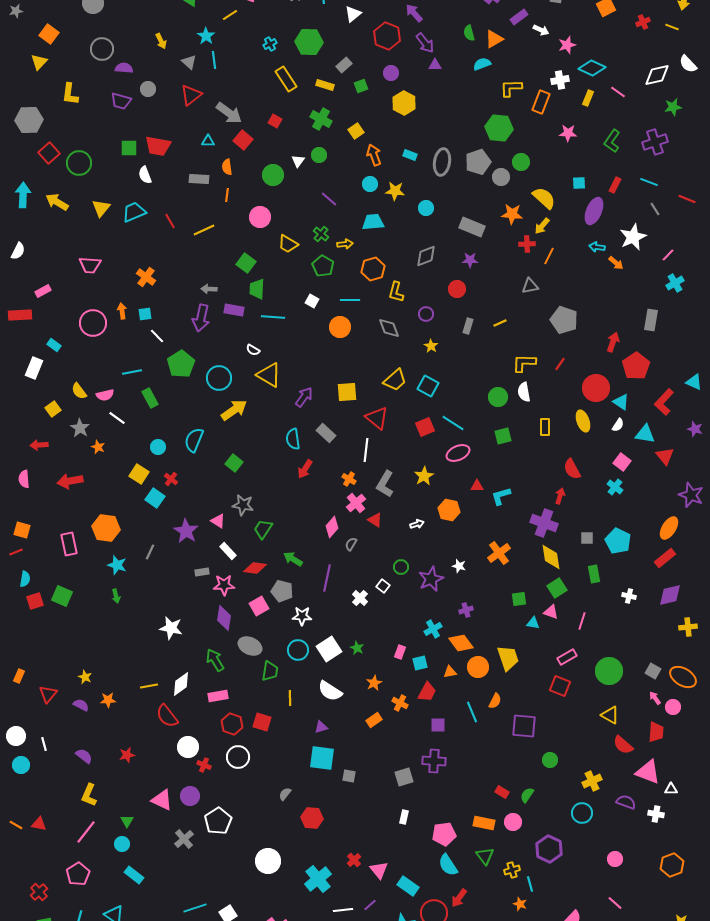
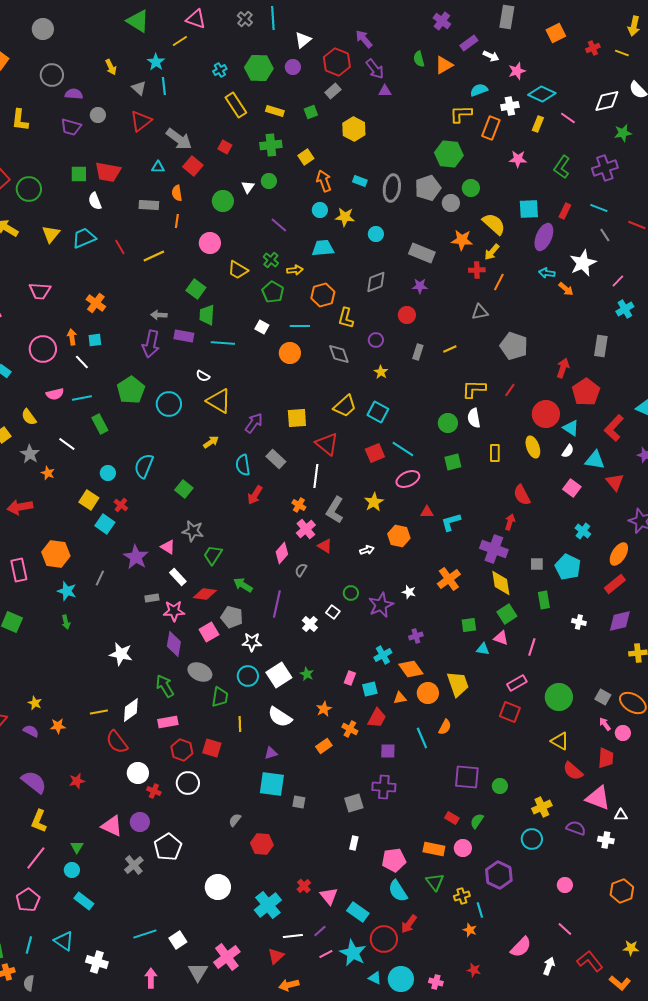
cyan semicircle: (482, 64) -> (479, 90), moved
gray rectangle: (344, 65) -> (333, 91), moved
purple circle: (391, 73) -> (293, 67), moved
green cross: (321, 119) -> (271, 145), turned -35
cyan square: (579, 183) -> (529, 209), size x1.5
white line: (157, 336) -> (82, 362), moved
pink semicircle: (105, 395) -> (55, 394), moved
yellow arrow: (234, 410) -> (211, 442), moved, size x0.6
cyan cross: (615, 487) -> (583, 531), moved
purple square: (524, 726) -> (467, 777), moved
purple semicircle: (84, 756) -> (34, 782), size x1.5

